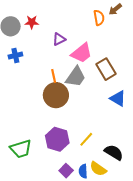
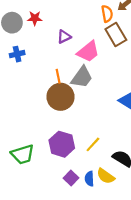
brown rectangle: (106, 69) -> (116, 35), moved

